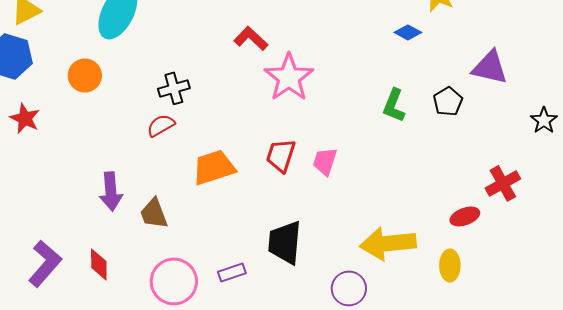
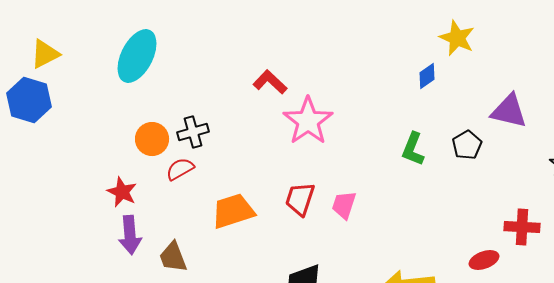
blue diamond: (408, 32) -> (427, 76), turned -64
orange circle: (85, 75) -> (152, 139), moved
red star: (25, 118) -> (122, 192), moved
red cross: (503, 183) -> (522, 227), turned 32

